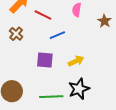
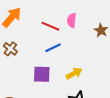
red line: (43, 15) -> (50, 26), moved

